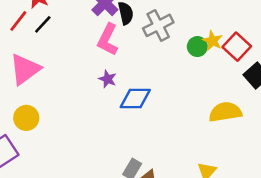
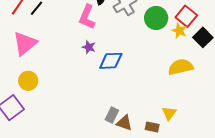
yellow star: (213, 41) -> (179, 31), moved
green circle: (197, 47) -> (156, 18), size x1.5

